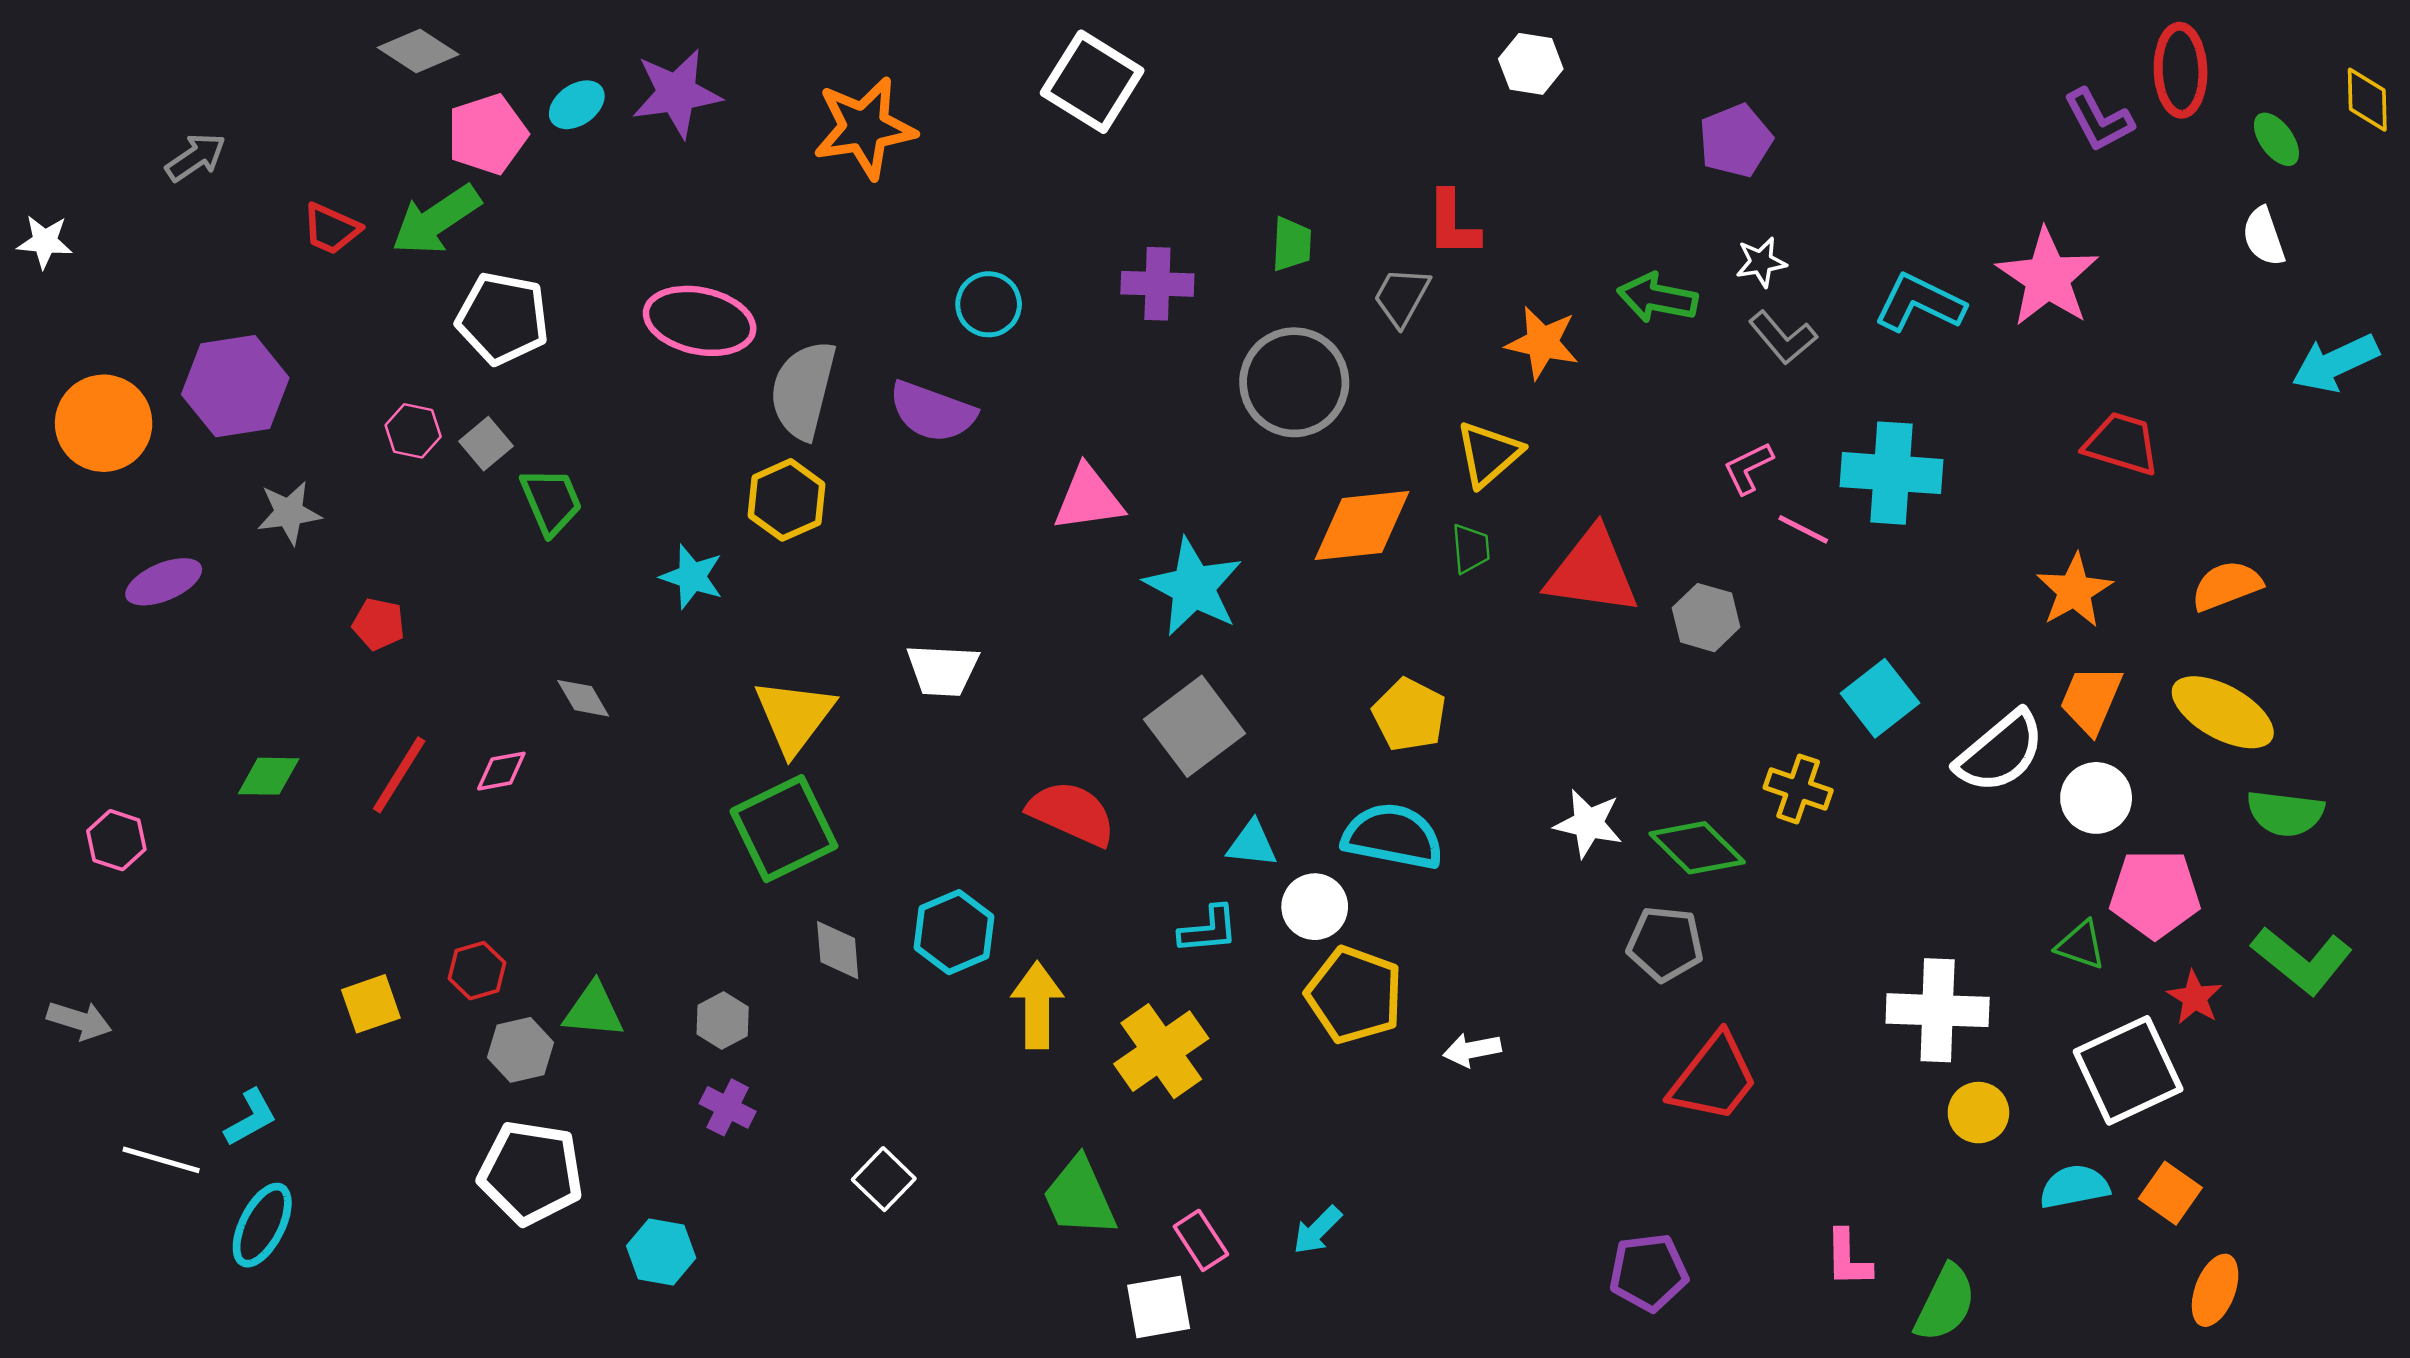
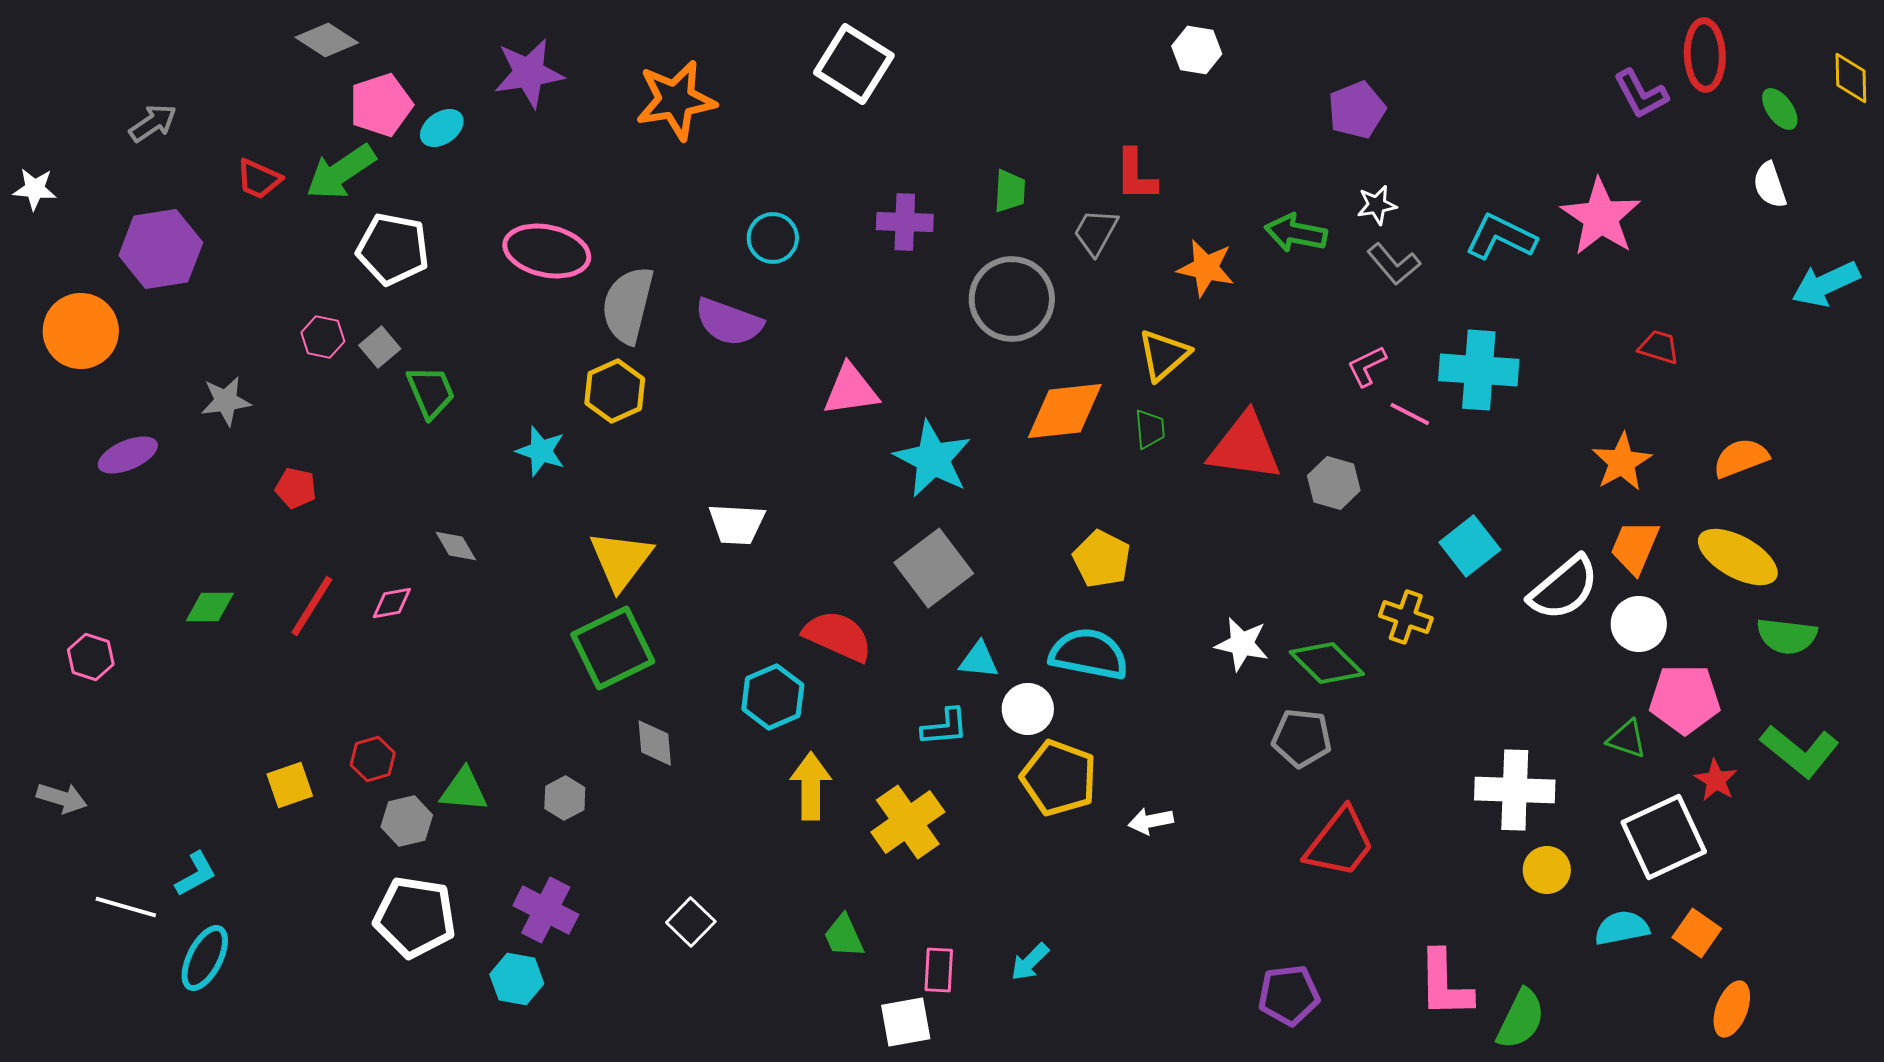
cyan ellipse: (577, 105) -> (442, 128), moved
purple hexagon: (235, 386) -> (161, 249), moved
red trapezoid: (2122, 444) -> (1659, 347), size x0.7
cyan hexagon: (954, 932) -> (773, 697), moved
purple cross: (728, 1107) -> (546, 910), moved, size x1.5
green trapezoid: (1079, 1197) -> (844, 936), size x0.7
pink rectangle: (1201, 1240) -> (939, 970), turned 36
pink L-shape: (1848, 1258) -> (1445, 984), size x1.5

